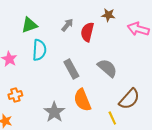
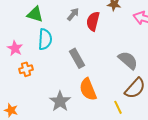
green triangle: (29, 25) -> (35, 14), turned 36
gray semicircle: (107, 68) -> (128, 60), moved
orange cross: (15, 95) -> (26, 69), moved

